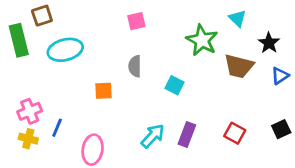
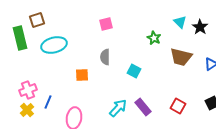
green star: (202, 40) -> (154, 38), size x0.6
black star: (269, 43) -> (200, 27), moved
purple rectangle: (187, 135) -> (143, 107), turned -60
yellow cross: (28, 139) -> (27, 110), turned 32

